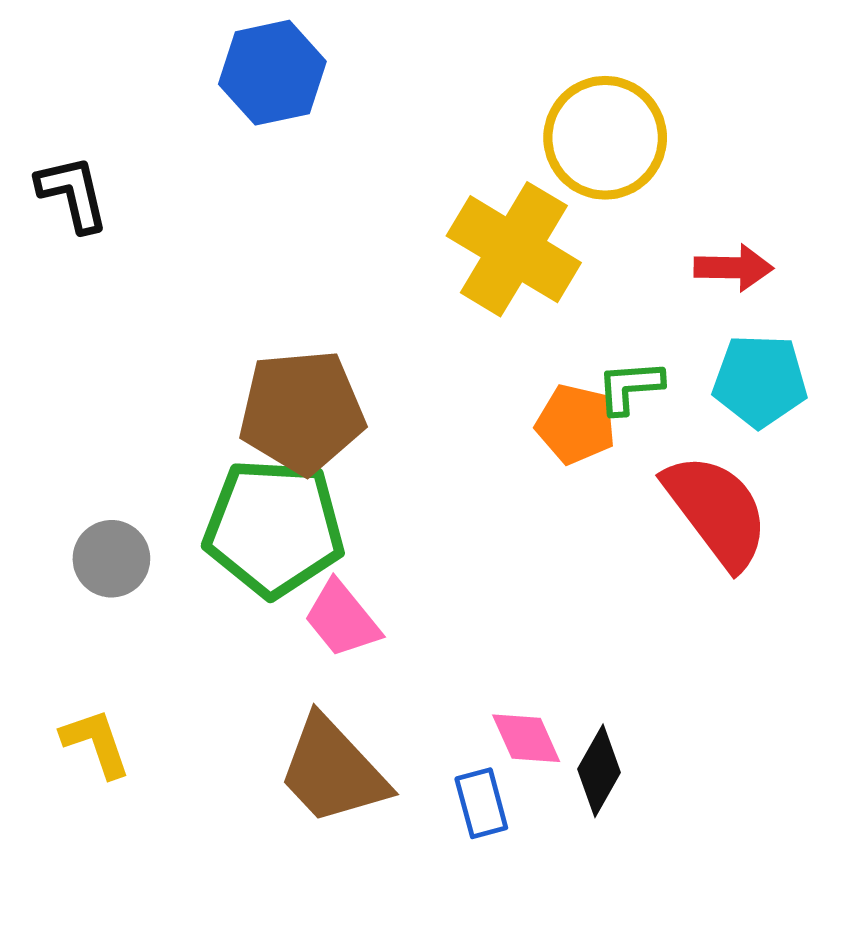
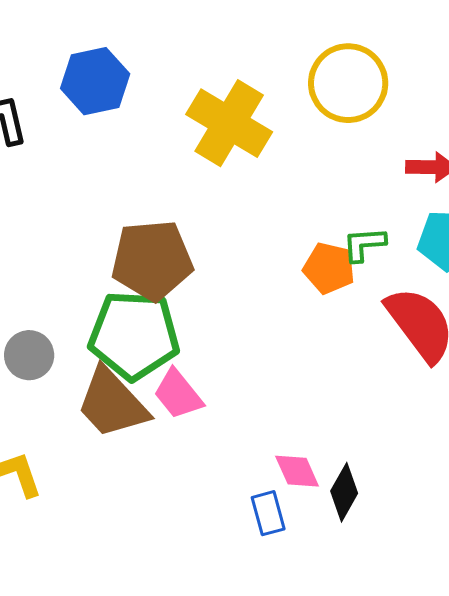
blue hexagon: (272, 73) -> (95, 81), moved
yellow cross: (514, 249) -> (229, 123), moved
brown trapezoid: (333, 771) -> (112, 403), moved

